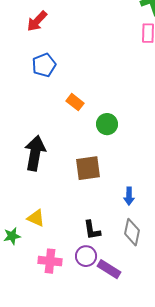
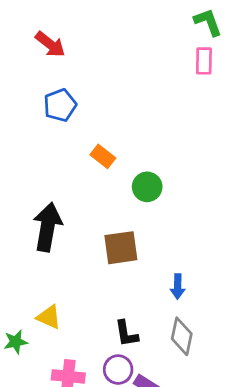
red arrow: (37, 21) -> (50, 44), turned -95

